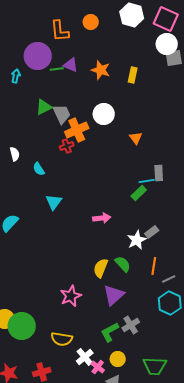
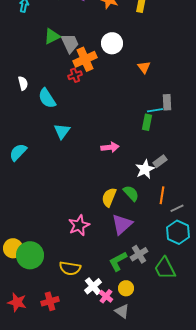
cyan semicircle: (39, 169) -> (47, 98), size x1.5
green rectangle: (139, 193) -> (147, 122), turned -35
green trapezoid: (155, 366) -> (165, 268), moved, turned 60

